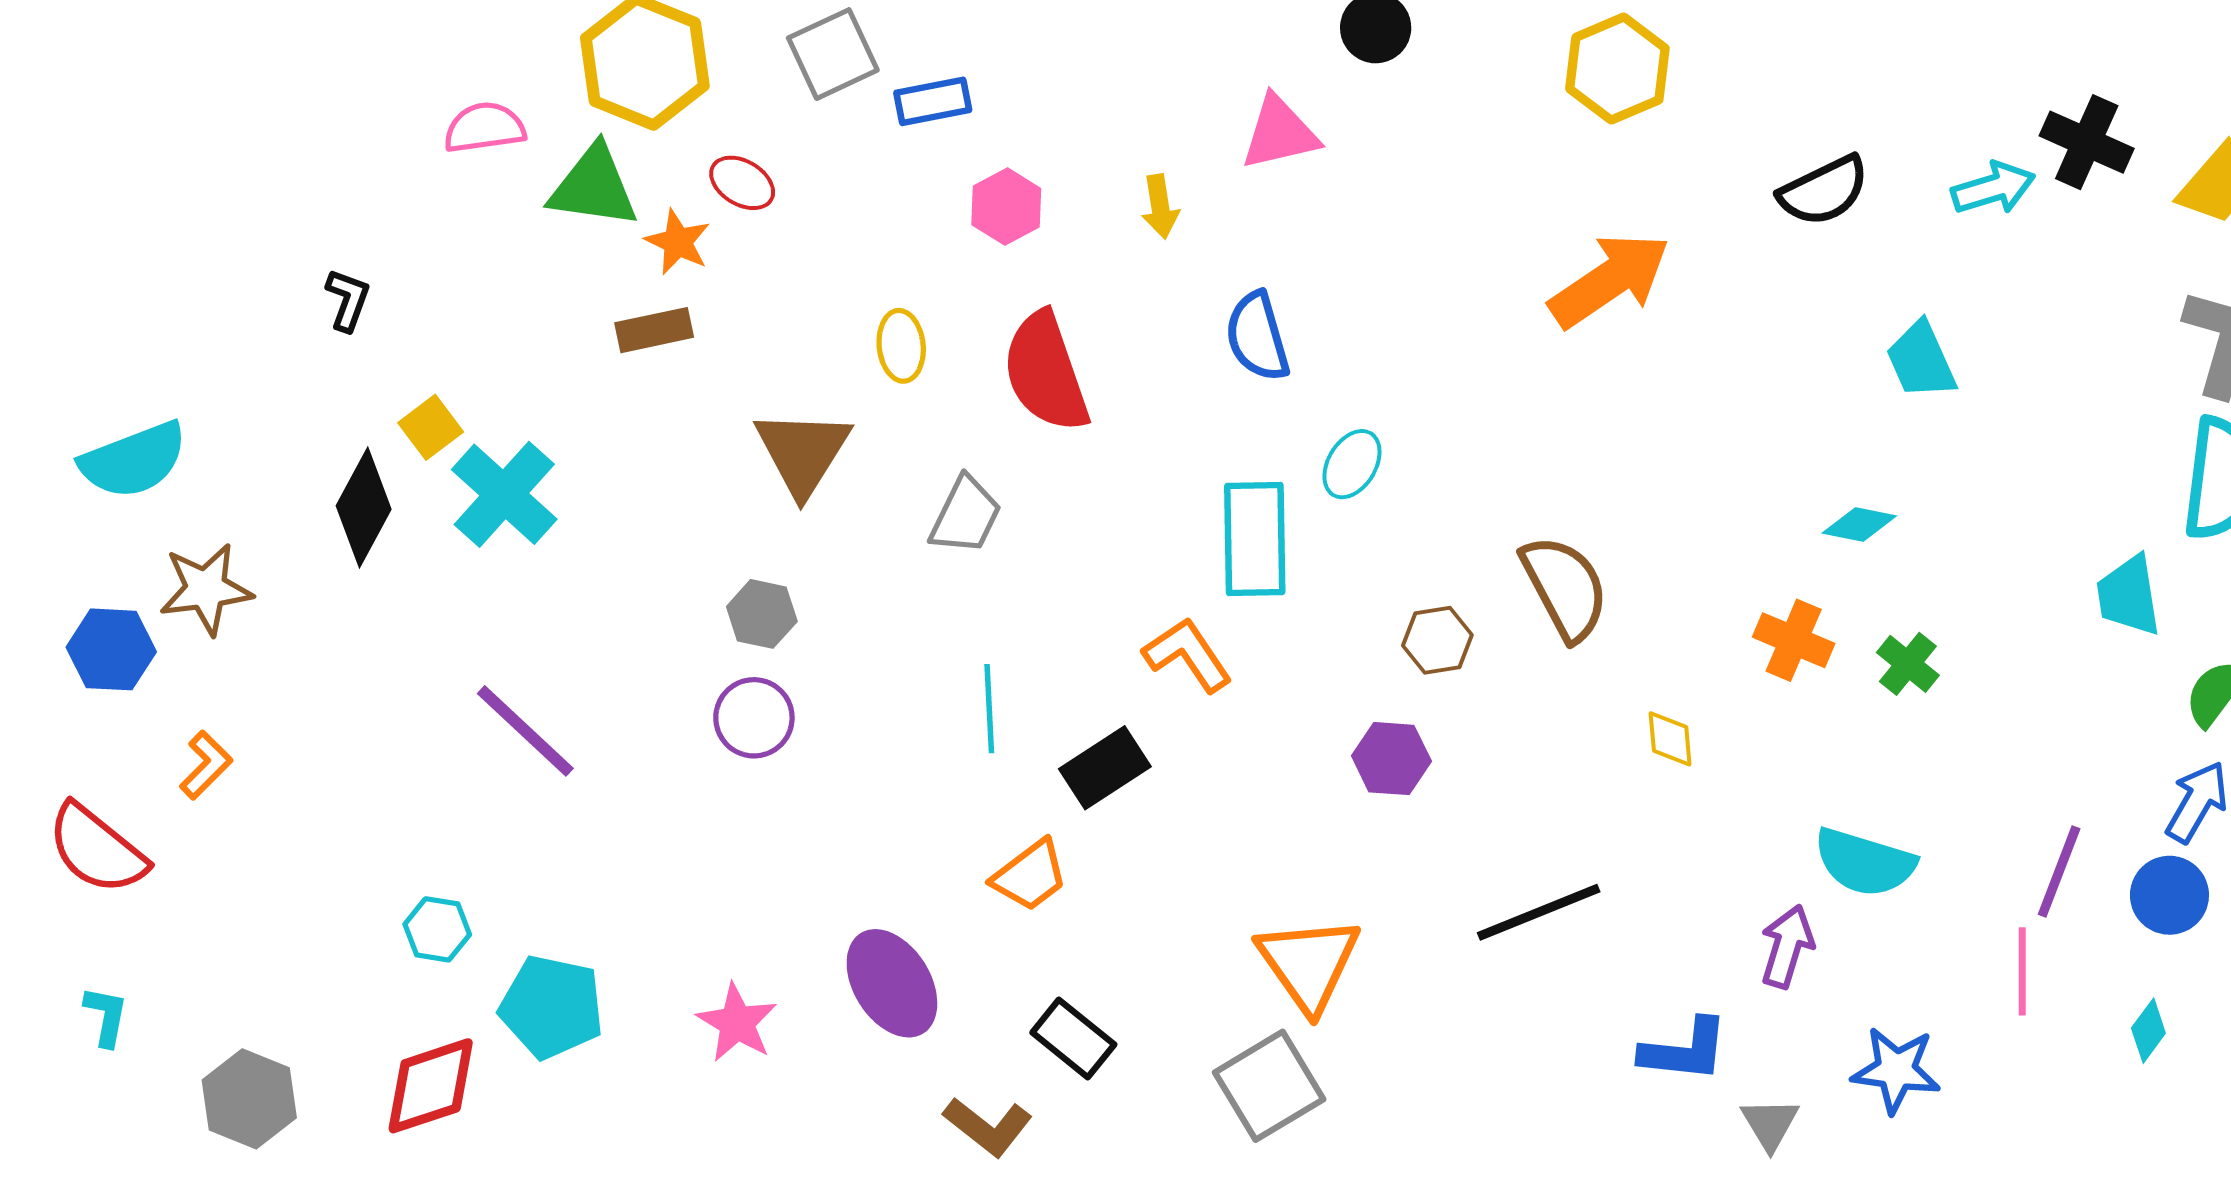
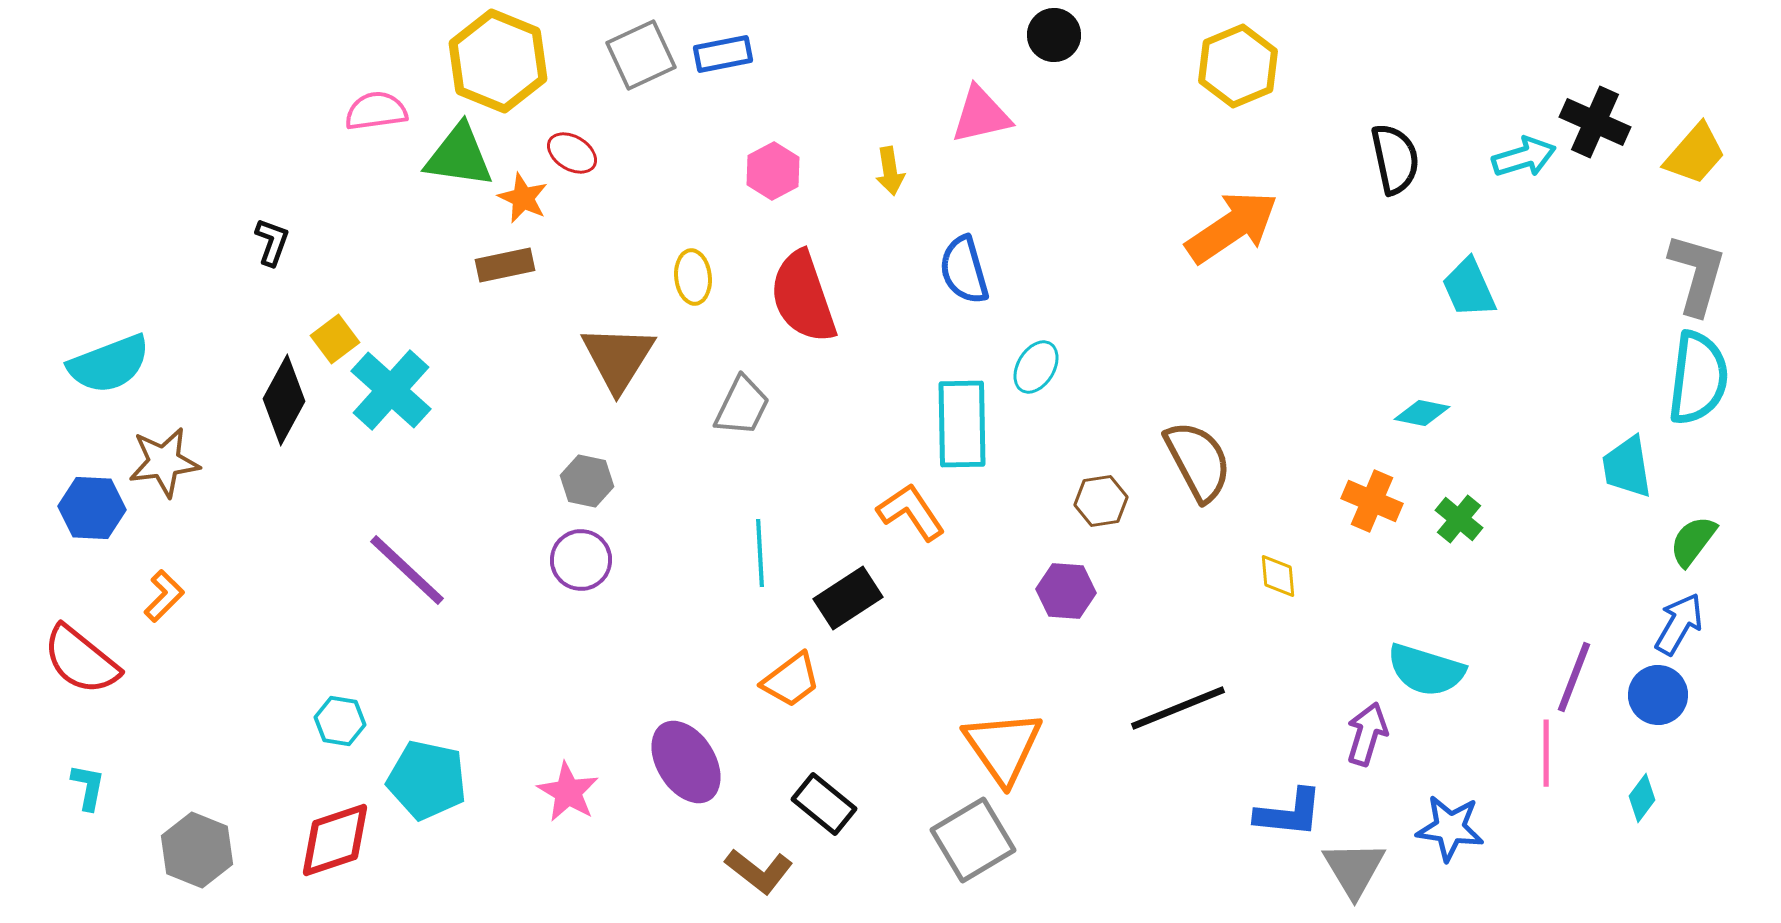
blue rectangle: (933, 101) -> (723, 54), moved
black semicircle: (1824, 191) -> (1395, 159), turned -76
gray triangle: (1770, 1124) -> (1354, 869), size x1.4

